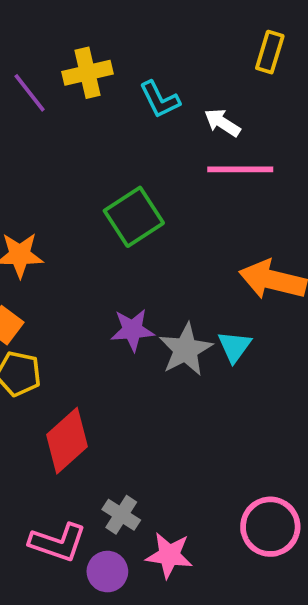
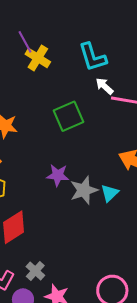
yellow cross: (88, 73) -> (38, 58), moved, turned 35
cyan L-shape: (160, 100) -> (93, 57), size x1.4
white arrow: (222, 123) -> (104, 86), moved

